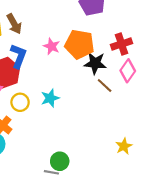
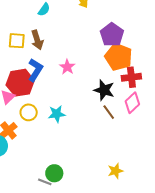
orange pentagon: (79, 44) -> (118, 57), moved

